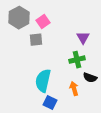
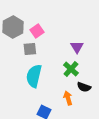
green cross: (77, 60) -> (71, 69), turned -35
cyan semicircle: (43, 81) -> (34, 76), moved

